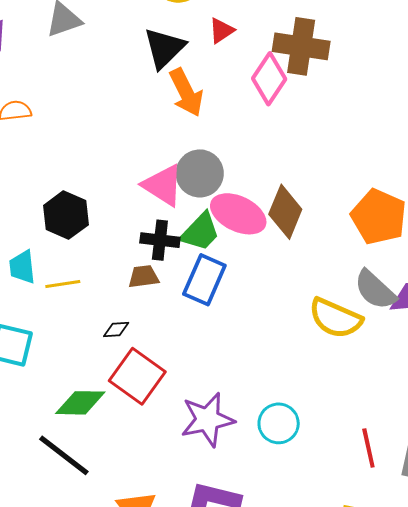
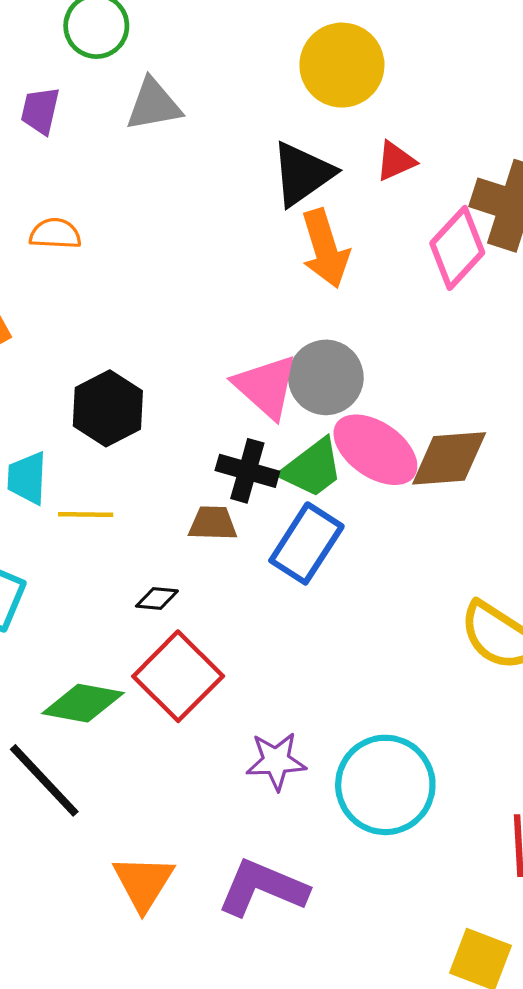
brown diamond: (285, 212) -> (449, 458), turned 54
purple star: (207, 420) -> (276, 761), size x0.7
cyan circle: (279, 423) -> (385, 785), size x1.5

